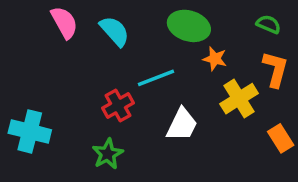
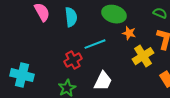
cyan semicircle: (115, 31) -> (71, 17), turned 36
white trapezoid: (182, 125) -> (103, 81), moved

